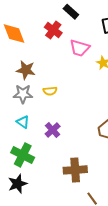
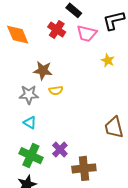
pink trapezoid: (80, 48) -> (87, 33), moved
brown star: (26, 70) -> (43, 71), moved
purple cross: (53, 130) -> (60, 149), moved

